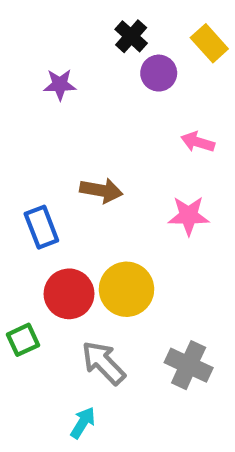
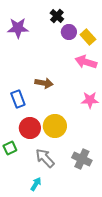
yellow rectangle: (209, 43) -> (88, 37), moved
purple star: (60, 85) -> (18, 28), moved, size x1.5
pink arrow: (198, 142) -> (86, 62), size x1.5
pink star: (189, 216) -> (90, 100), moved

